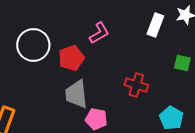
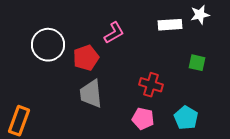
white rectangle: (155, 25) -> (170, 25), turned 65
pink pentagon: (96, 119) -> (143, 119), moved

